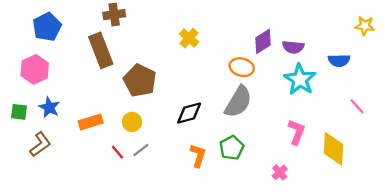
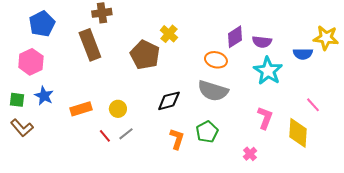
yellow star: (365, 26) -> (326, 38), moved, size x1.4
brown pentagon: (140, 81) -> (145, 55), moved
gray semicircle: (238, 102) -> (213, 91), turned 76
pink line: (357, 106) -> (313, 105), moved
brown L-shape: (40, 144) -> (22, 128), moved, turned 85

